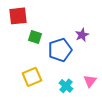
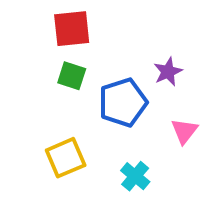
red square: (18, 16) -> (72, 29), moved
pink triangle: (90, 81) -> (184, 131), moved

